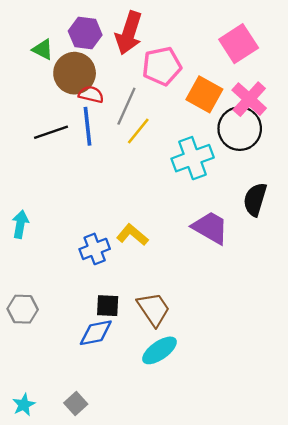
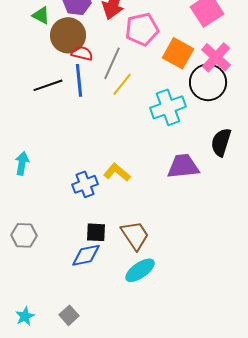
purple trapezoid: (210, 228) -> (183, 166), turned -36

